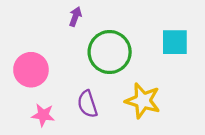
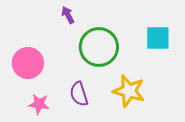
purple arrow: (75, 17) -> (68, 15), turned -48

